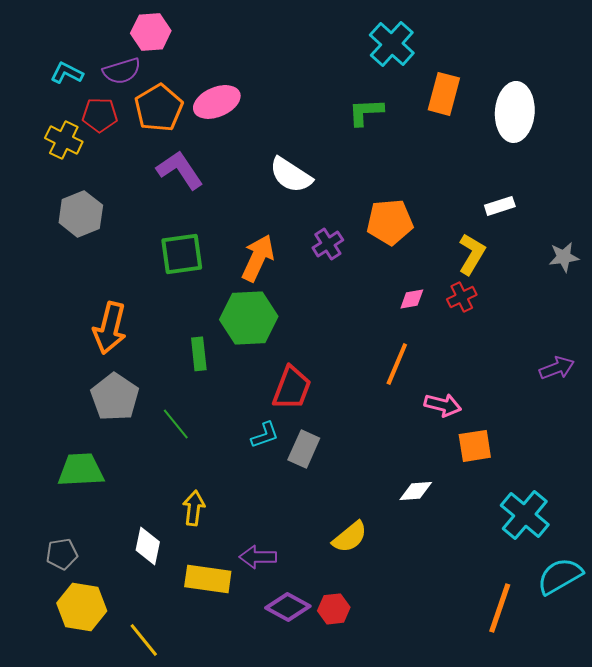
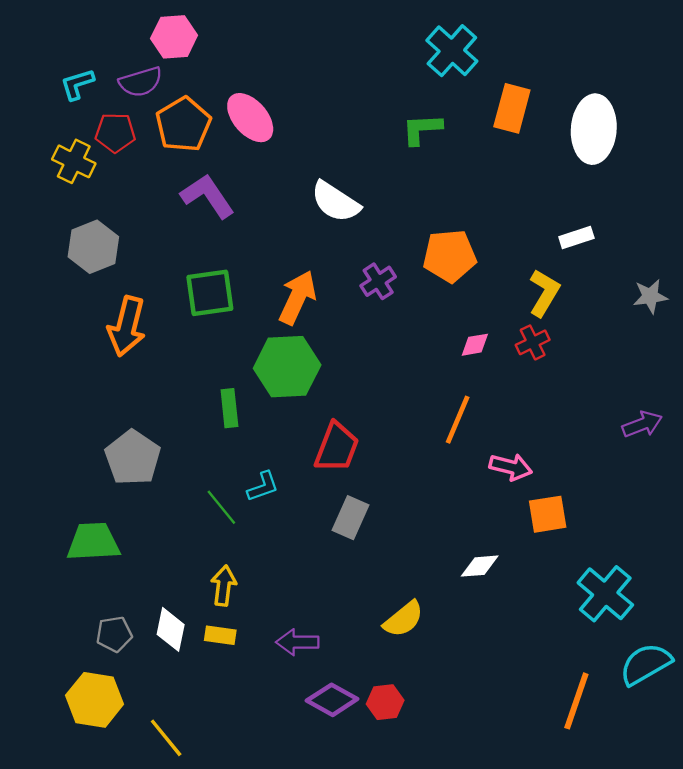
cyan L-shape: (67, 73) -> (77, 84), turned -44
pink ellipse: (217, 102) -> (250, 118), turned 72
orange arrow: (110, 328) -> (127, 326), moved
green line: (176, 424) -> (221, 507), moved
cyan L-shape: (265, 435) -> (263, 487), moved
gray pentagon: (62, 554) -> (114, 634), moved
yellow rectangle: (208, 579) -> (220, 635), moved, size x0.6

